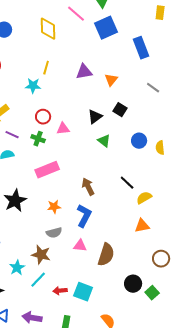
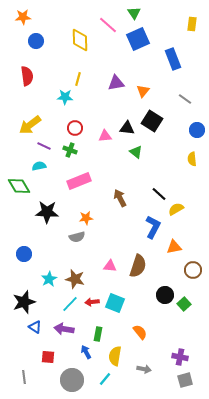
black square: (120, 110) -> (152, 121), size x1.5
black triangle: (95, 117) -> (127, 128), turned 42
pink triangle: (63, 129) -> (105, 136), moved
blue circle: (139, 141) -> (197, 130), moved
black star: (15, 201) -> (47, 212), turned 30
blue L-shape: (84, 216) -> (153, 227), moved
orange triangle: (142, 226) -> (174, 247), moved
gray semicircle: (54, 233) -> (77, 237), moved
pink triangle: (80, 246) -> (110, 266), moved
brown star: (41, 255) -> (75, 279), moved
cyan line: (38, 280) -> (70, 304), moved

